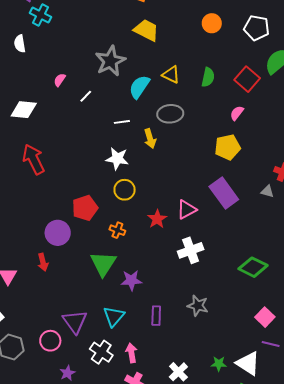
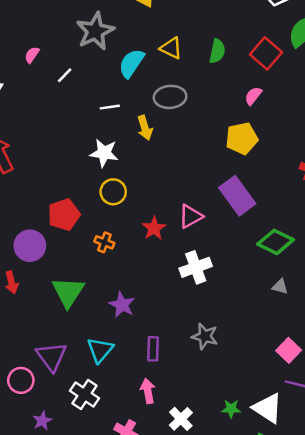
gray triangle: (267, 191) -> (280, 286), moved
green triangle: (103, 264) -> (68, 292), moved
green diamond: (253, 267) -> (276, 242), moved
purple star: (131, 280) -> (122, 305), turned 30
pink arrow: (131, 353) -> (148, 391), moved

